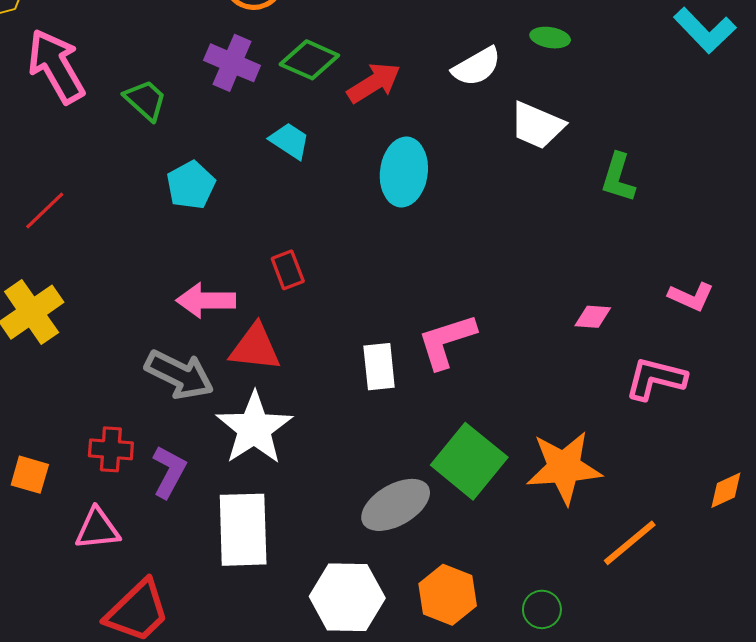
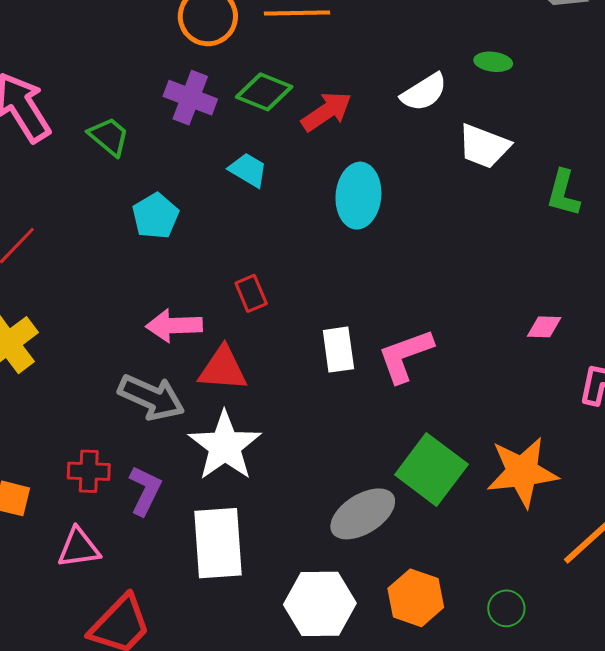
white rectangle: (379, 367) -> (338, 350), moved

